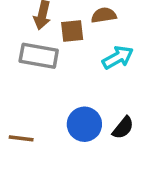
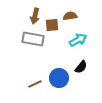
black semicircle: (123, 128) -> (81, 67), moved
brown line: (21, 138) -> (35, 84), moved, turned -32

